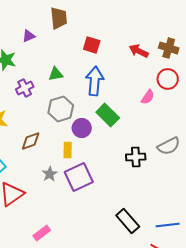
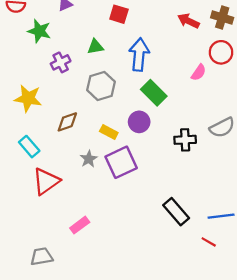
red square: (92, 45) -> (119, 14), moved
purple circle: (82, 128) -> (139, 122), moved
yellow rectangle: (68, 150) -> (109, 132), turned -63

